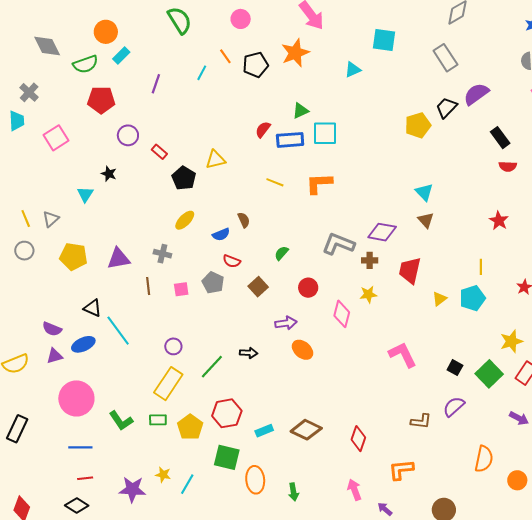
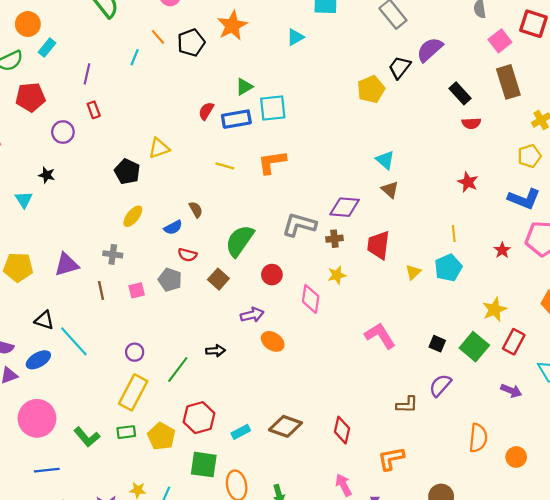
red rectangle: (159, 152) -> (94, 110), moved, turned 35
green semicircle: (281, 253) -> (240, 241), size x2.0

